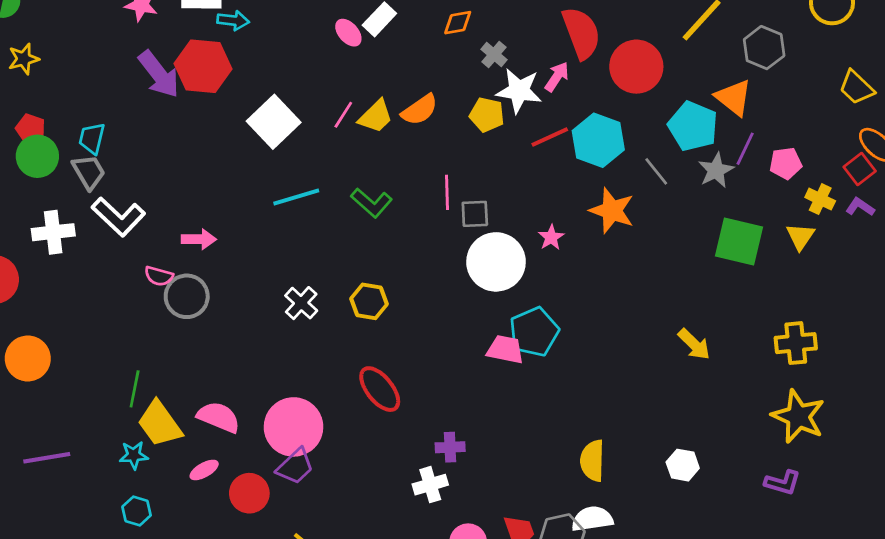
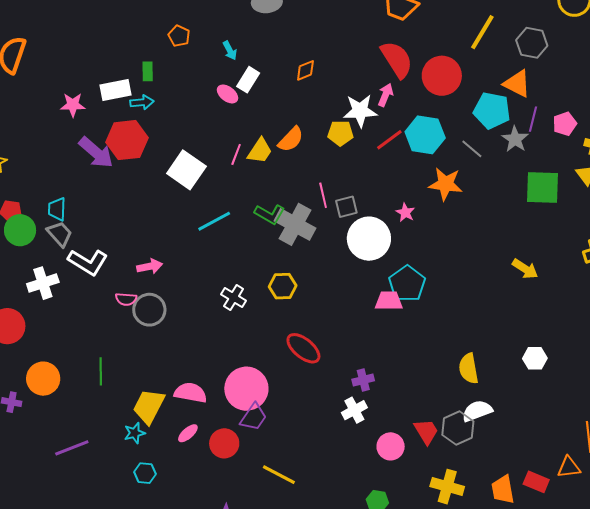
gray cross: (494, 55) -> (295, 224), moved, size x2.0
green line: (135, 389) -> (101, 371), moved
yellow trapezoid: (160, 424) -> (149, 406), turned 75

